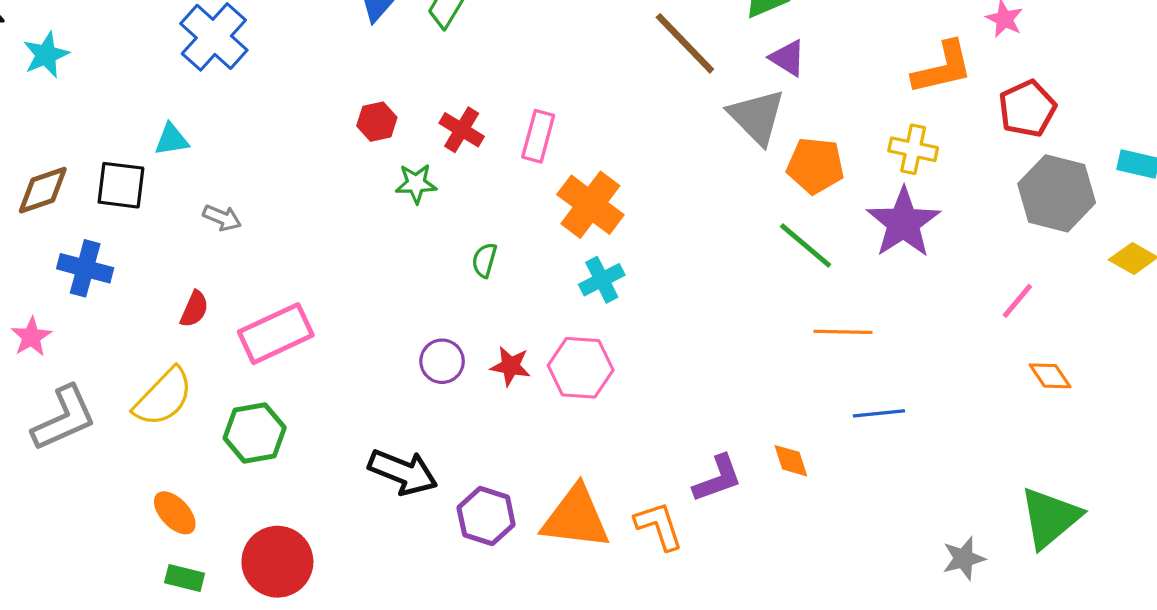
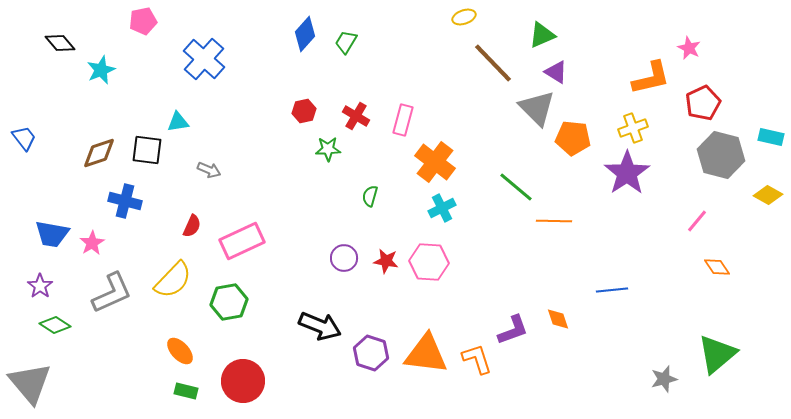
yellow cross: (913, 149) -> (633, 128), turned -32
green line: (806, 245) -> (516, 187), moved
orange line: (843, 332) -> (554, 221), moved

